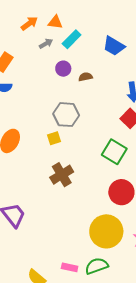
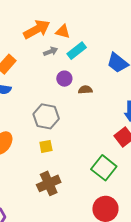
orange arrow: (29, 24) -> (37, 29), size x1.5
gray hexagon: (66, 115) -> (46, 116), moved

